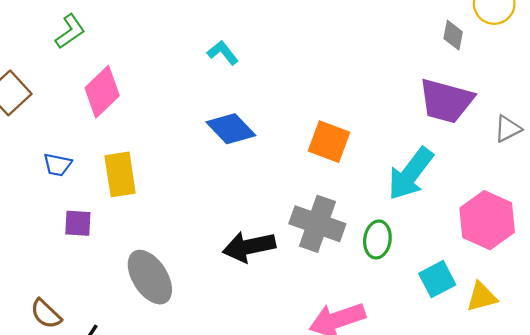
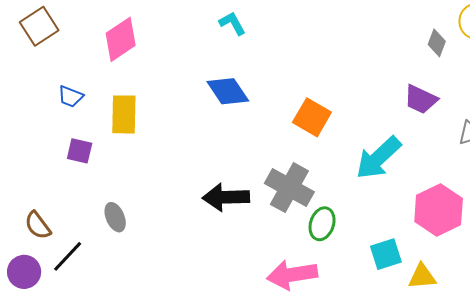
purple trapezoid: (446, 101) -> (421, 99), size x0.7
green ellipse: (377, 239) -> (322, 224), moved
gray ellipse: (150, 277) -> (115, 217), moved, size x0.6

